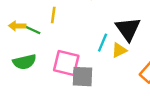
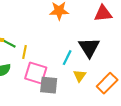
yellow line: (53, 15) -> (24, 52), moved
yellow triangle: (119, 50) -> (80, 76), moved, turned -32

